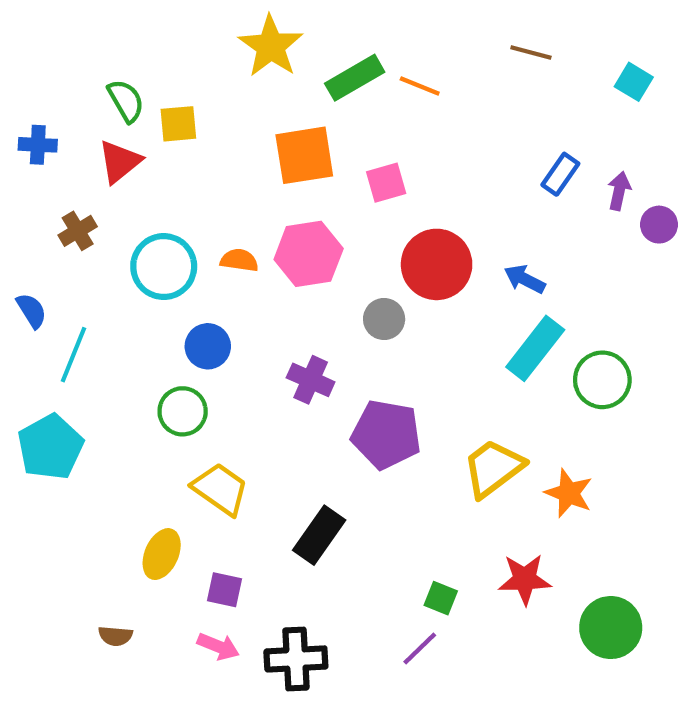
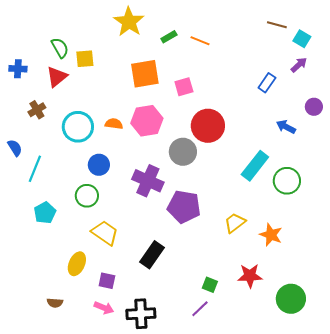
brown line: (531, 52) -> (277, 25), moved
green rectangle: (355, 78) -> (169, 37), size x0.6
purple arrow: (619, 191) -> (299, 65), moved, turned 36
blue arrow: (525, 279) -> (286, 127), moved
gray circle: (384, 319) -> (183, 152), size x1.4
purple cross: (311, 380) -> (148, 181), size x1.4
cyan pentagon: (50, 447) -> (45, 213), moved, size x0.7
yellow trapezoid: (493, 468) -> (235, 223), size x0.7

